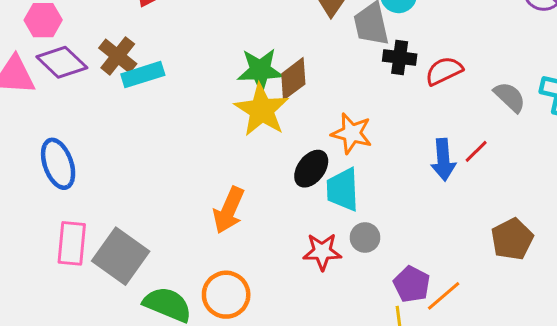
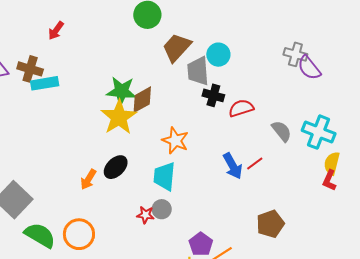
brown cross: (118, 56) -> (30, 69), turned -30
blue arrow: (443, 160) -> (233, 166), turned -32
black ellipse: (311, 169) -> (116, 167), moved
orange arrow: (229, 210) -> (88, 179), size x0.7
gray circle: (365, 238) -> (162, 209), moved
red star: (322, 252) -> (145, 215), size x0.7

